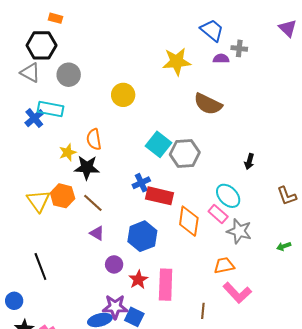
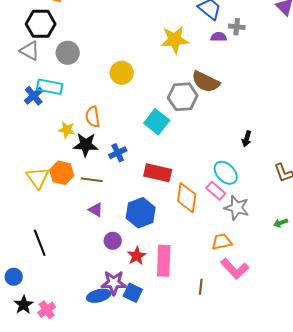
yellow star: (68, 152) -> (67, 130), turned 30
gray hexagon: (185, 153) -> (183, 97), moved
blue cross: (141, 183) -> (118, 153), moved
brown line: (93, 203) -> (92, 180), turned -35

